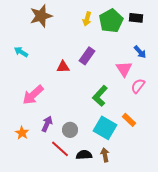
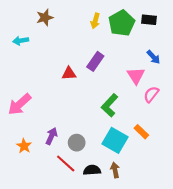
brown star: (41, 16) -> (45, 18), size x0.7
cyan arrow: (21, 52) -> (21, 41), moved, turned -40
pink arrow: (33, 95) -> (20, 104), moved

